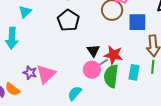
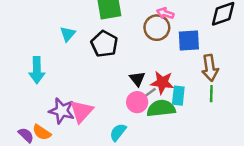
cyan triangle: (25, 12) -> (68, 34), moved
cyan rectangle: (134, 72) -> (178, 96), moved
purple star: (30, 73) -> (62, 111), size x1.5
green semicircle: (111, 76) -> (161, 108), turned 80

